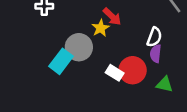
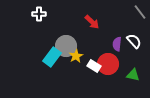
yellow star: (101, 28) -> (76, 56), moved
white semicircle: (154, 37) -> (134, 41), moved, turned -63
purple semicircle: (156, 54) -> (117, 44), moved

